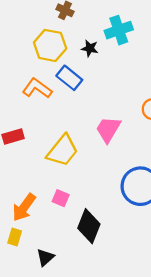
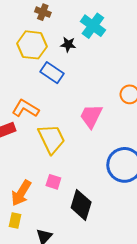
cyan cross: (119, 30) -> (93, 26), turned -30
orange L-shape: (37, 88) -> (25, 109), moved
yellow trapezoid: (63, 151) -> (52, 139), turned -60

